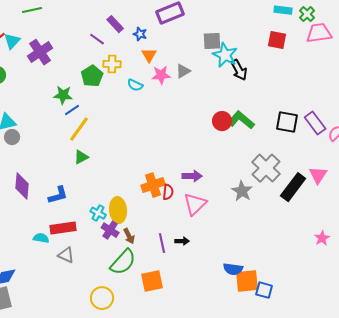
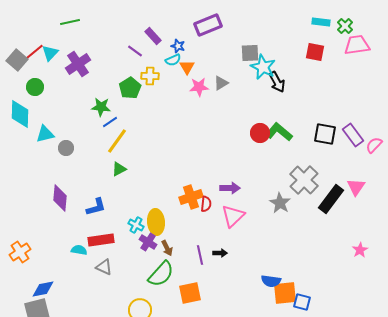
cyan semicircle: (135, 85) -> (173, 60), moved, turned -49
gray circle: (12, 137) -> (66, 148), moved

